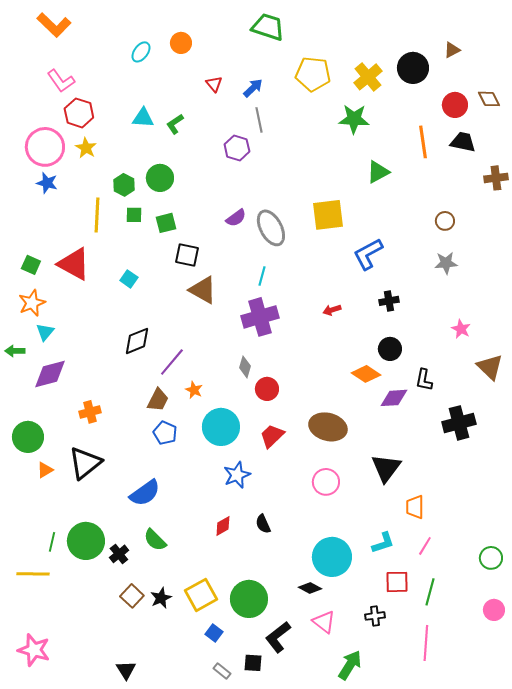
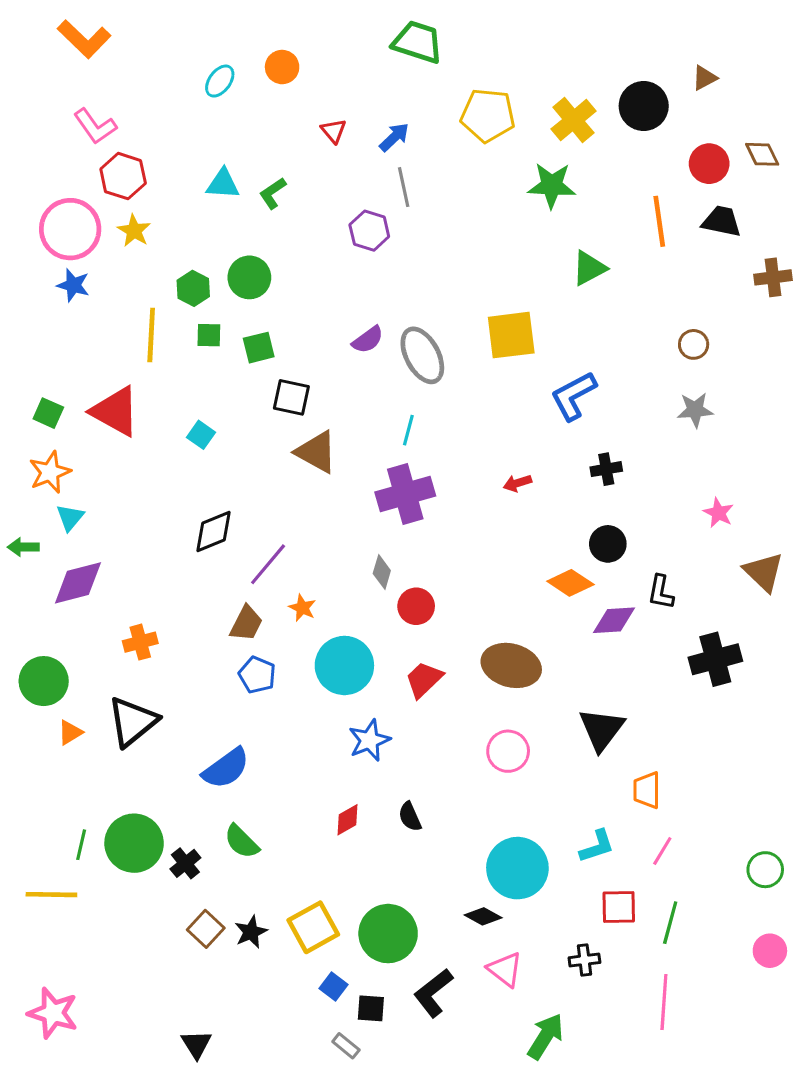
black square: (253, 663) -> (371, 1008), moved

